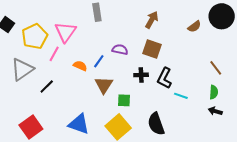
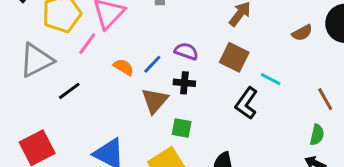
black cross: (141, 75) -> (184, 83), moved
cyan line: (181, 96) -> (271, 79), moved

